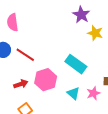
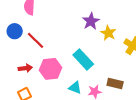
purple star: (81, 15) -> (91, 21), moved
cyan triangle: (73, 93) -> (75, 88), turned -32

